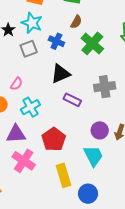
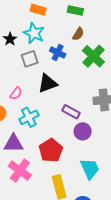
black triangle: (61, 74) -> (48, 83), moved
purple circle: (100, 130) -> (83, 131), moved

